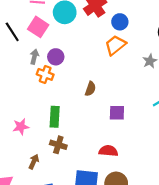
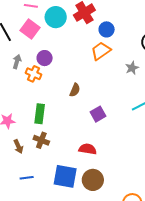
gray arrow: (34, 57) -> (17, 62), moved
purple square: (117, 113) -> (98, 114), turned -35
brown arrow: (34, 162) -> (18, 146), moved, turned 128

